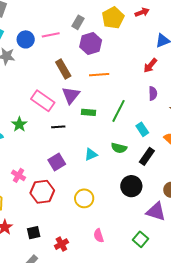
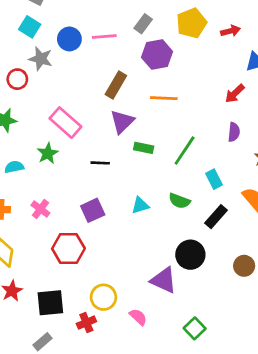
red arrow: (142, 12) -> (230, 31), moved
brown rectangle: (63, 69) -> (116, 85), turned 54
pink rectangle: (43, 101) -> (65, 123), moved
pink cross: (19, 175) -> (40, 209), moved
yellow circle: (84, 198) -> (103, 297), moved
purple triangle: (156, 212) -> (164, 280), moved
black square: (34, 233) -> (50, 303), size x1.5
pink semicircle: (99, 236) -> (138, 317), turned 144

